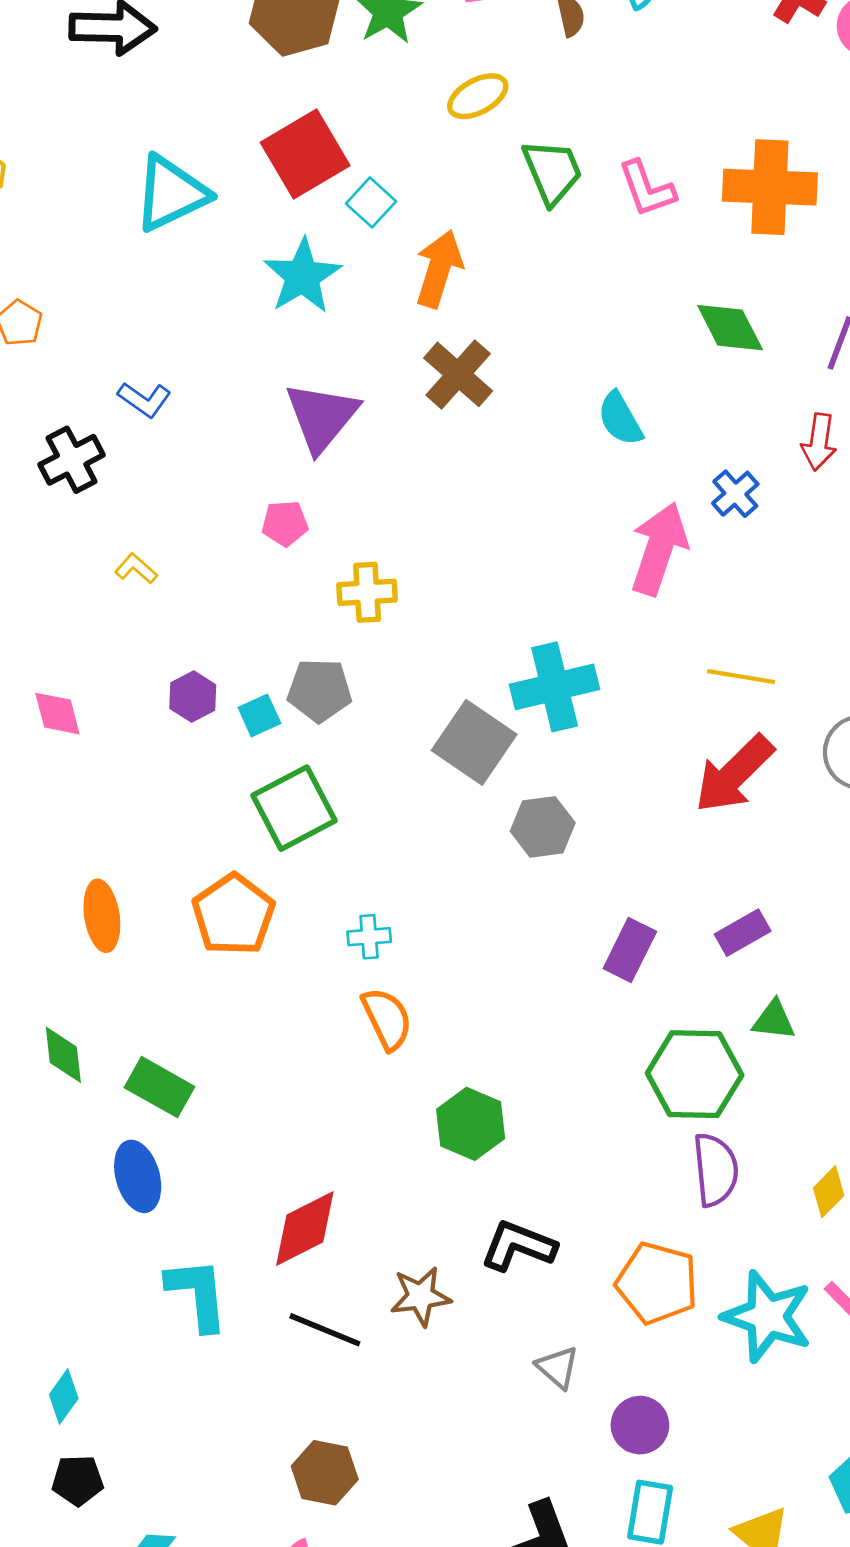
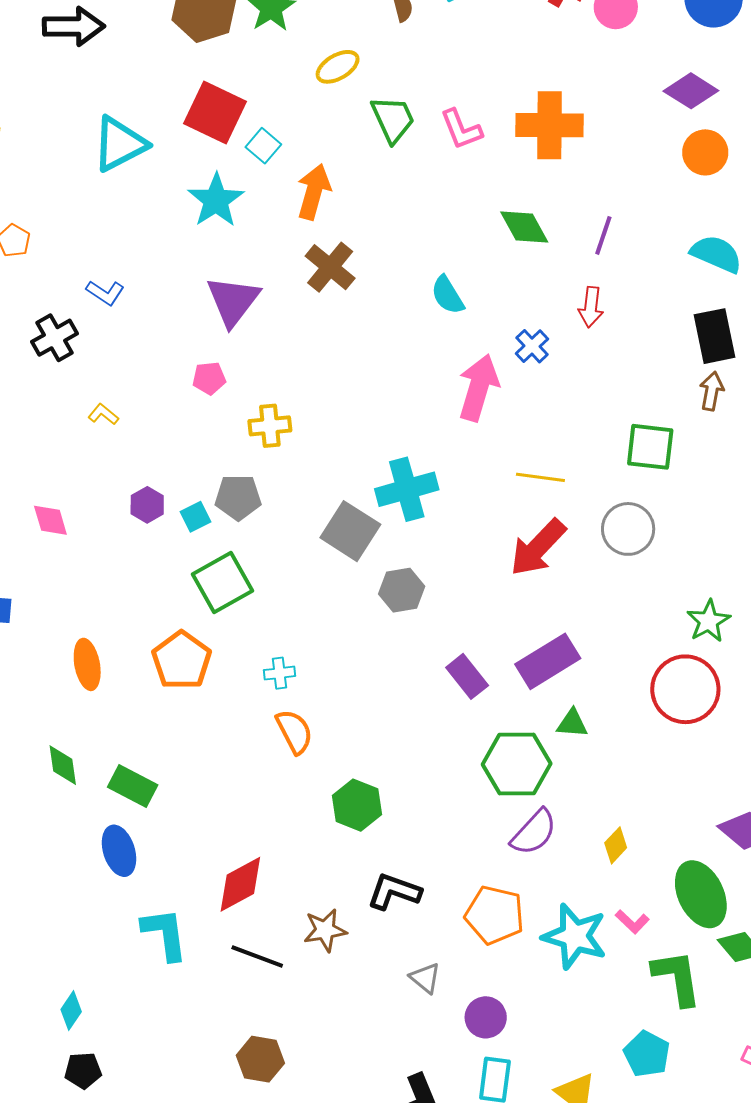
red square: (305, 154) -> (215, 112), turned -32
purple rectangle: (743, 933) -> (548, 661), size x1.6
purple rectangle: (630, 950) -> (467, 676), turned -63
purple semicircle: (715, 1170) -> (534, 832), turned 50

